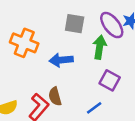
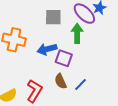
purple square: (110, 80) -> (64, 58), moved
brown semicircle: (55, 96) -> (61, 81), moved

